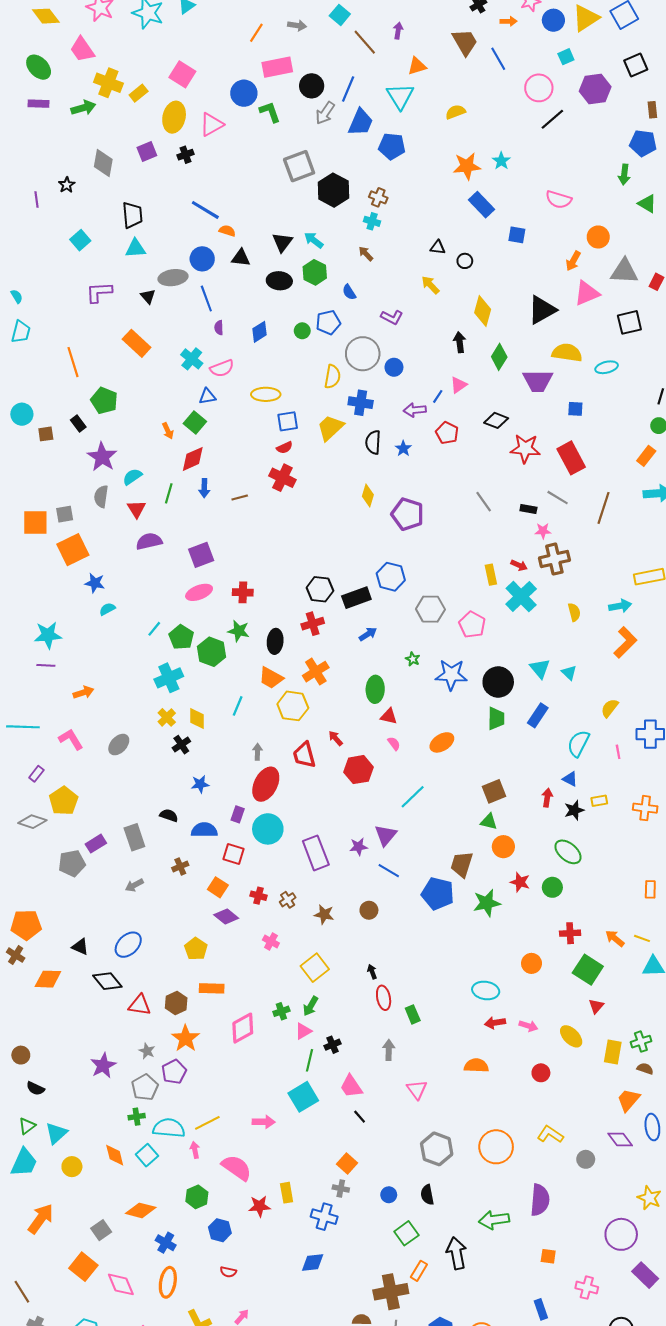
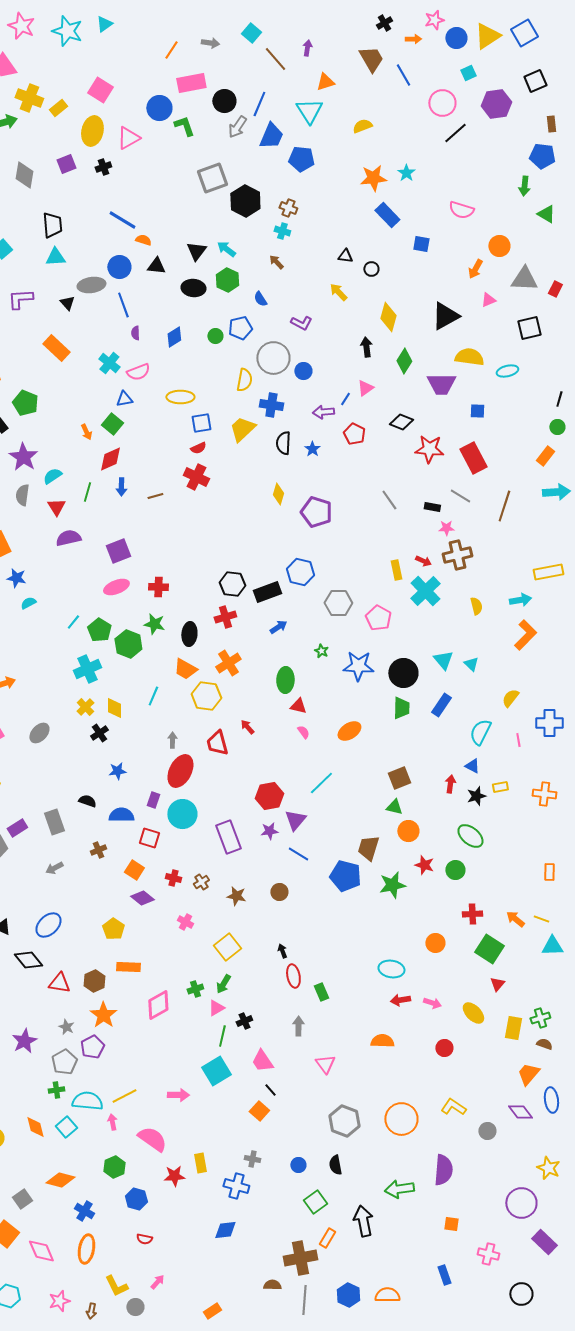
pink triangle: (587, 293) -> (488, 300), size x0.6
red hexagon: (359, 770) -> (269, 796), moved
orange square: (347, 1163) -> (259, 1111), moved

